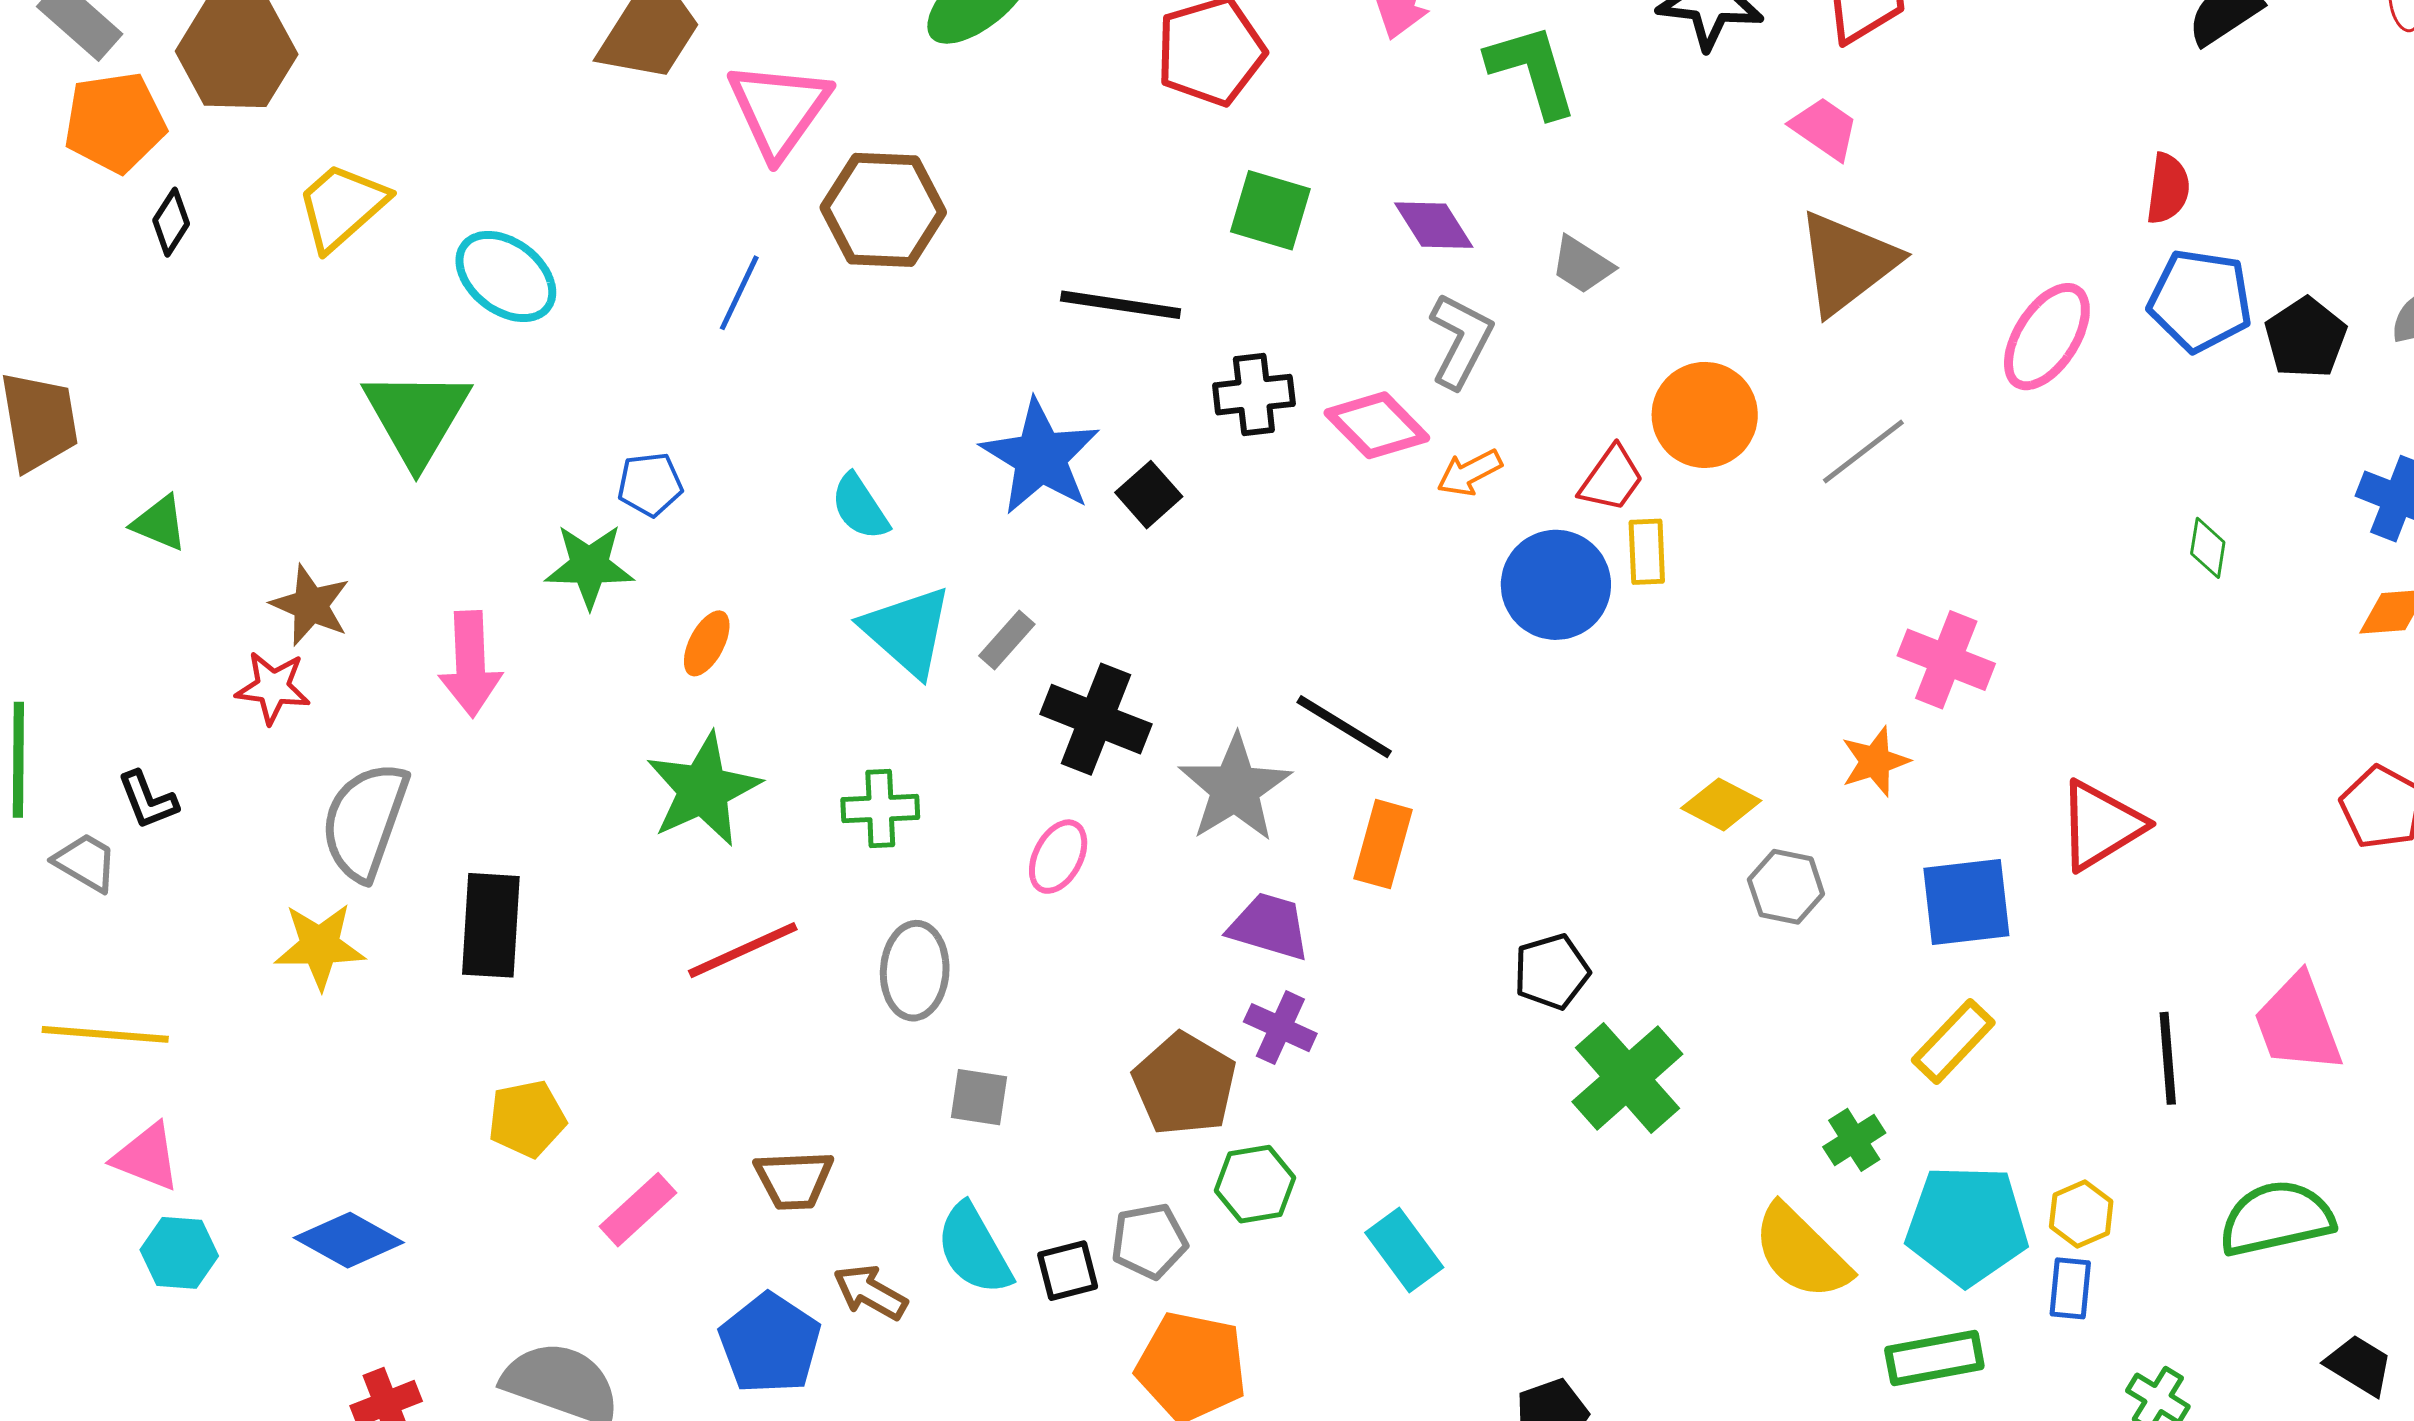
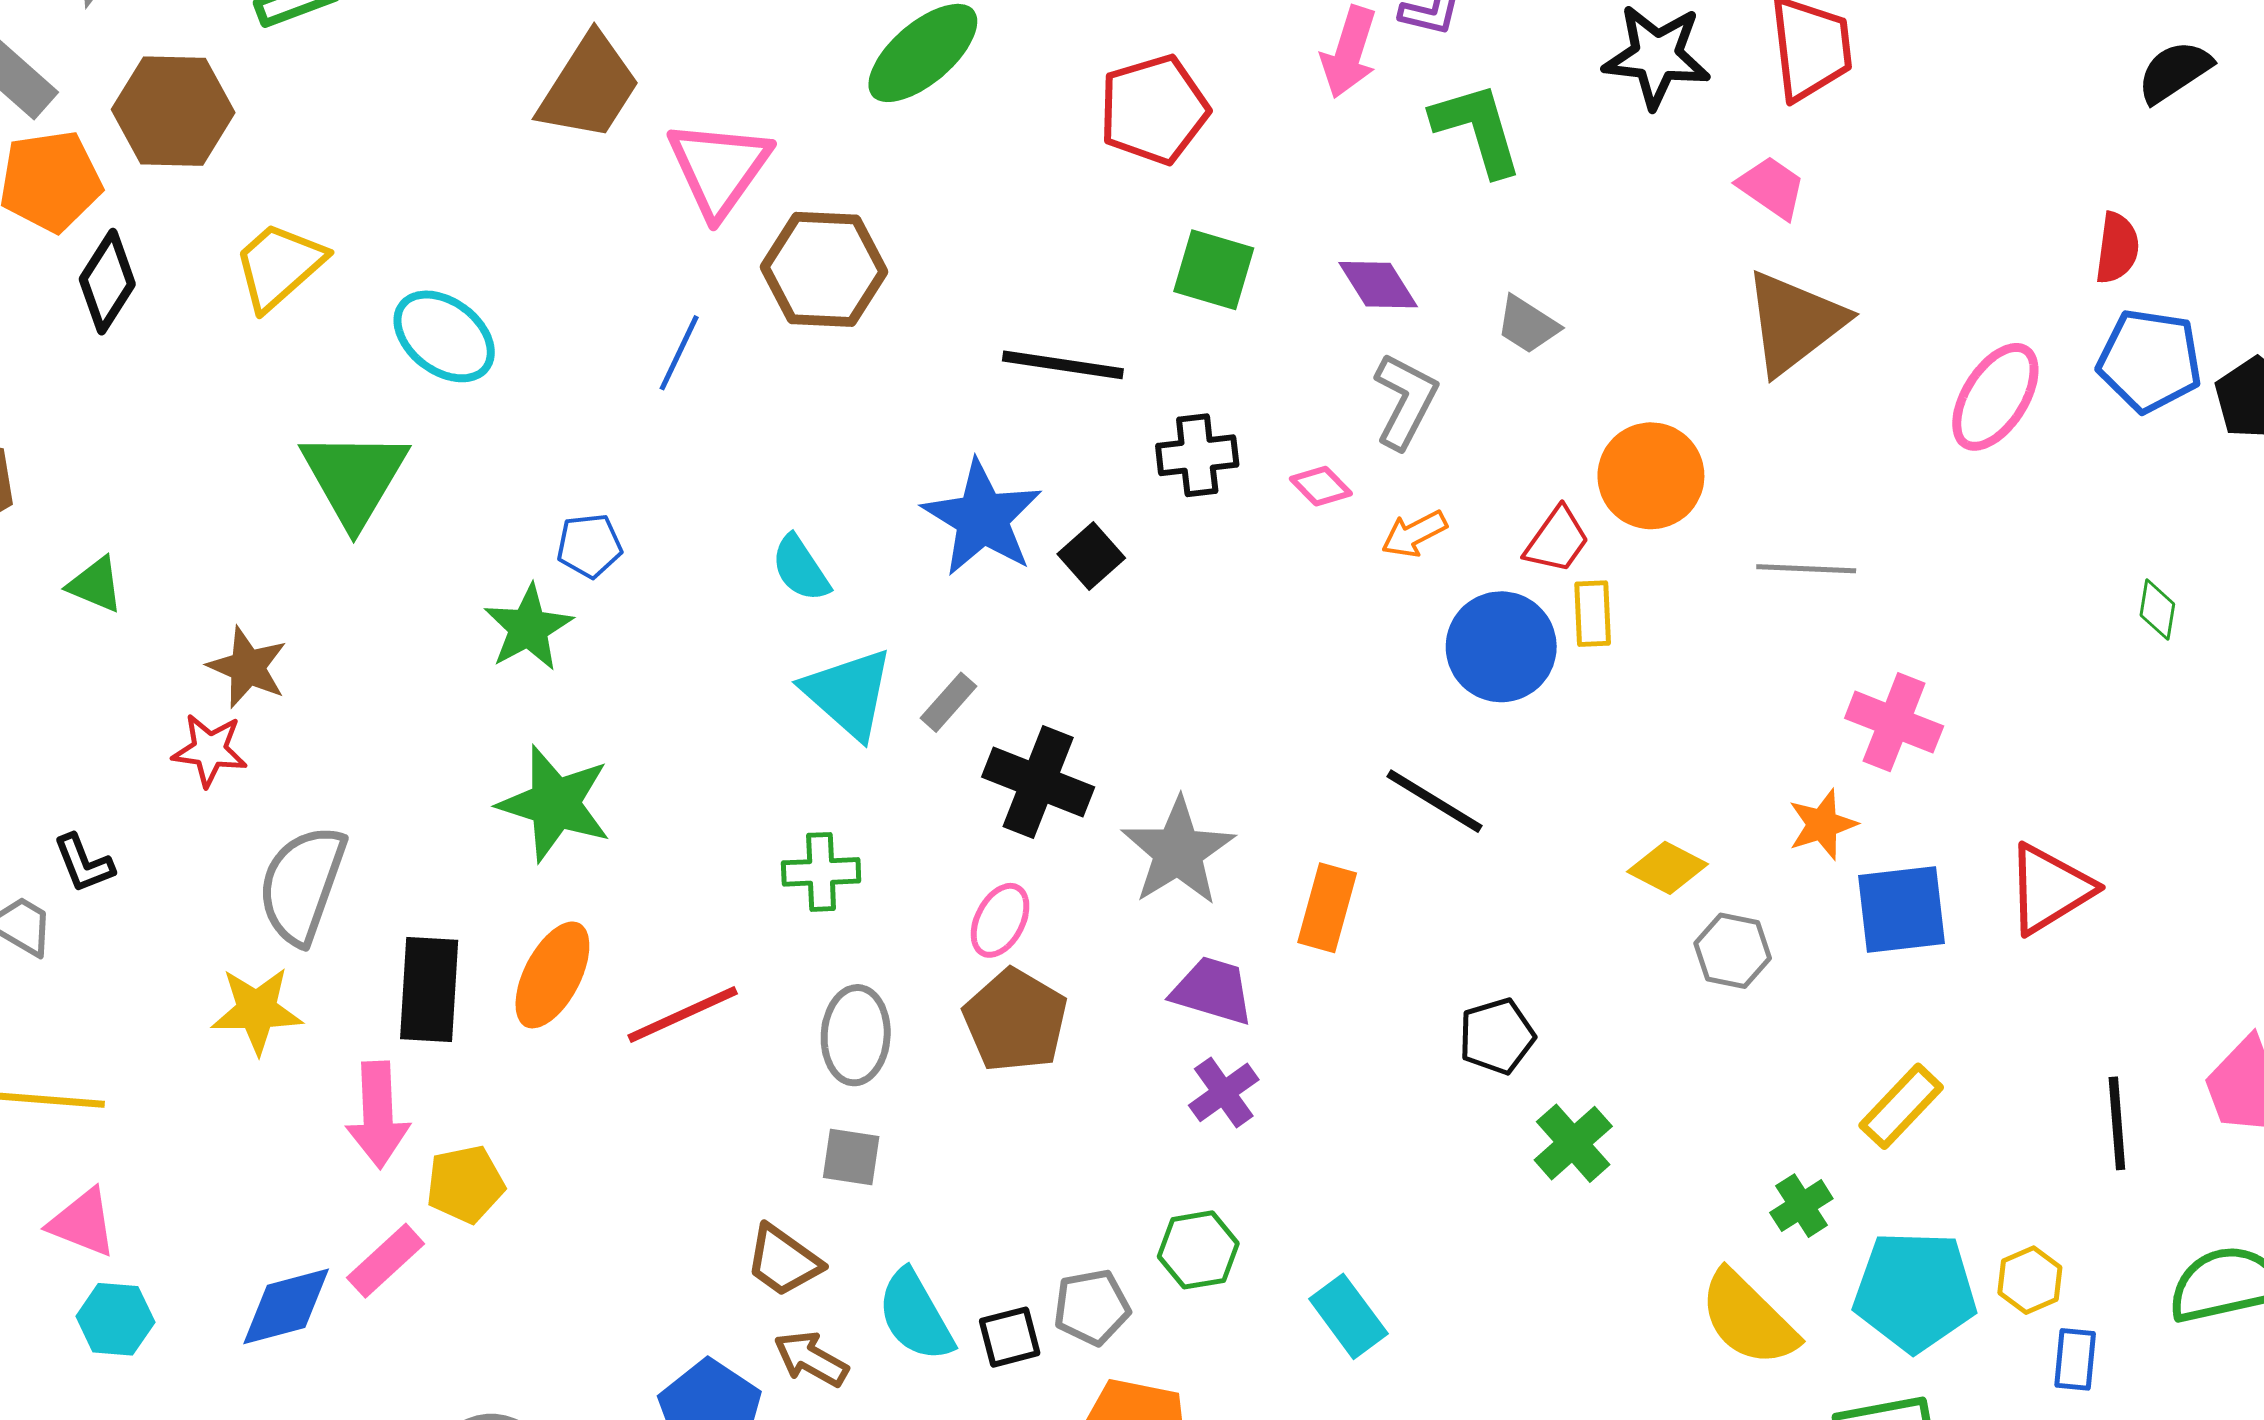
black diamond: (171, 222) -> (107, 282), size x1.5
pink diamond: (1377, 425) -> (1321, 486), size x0.6
gray line: (1863, 452) -> (1806, 569), moved, turned 40
green star: (589, 566) -> (528, 628), turned -30
orange ellipse: (707, 643) -> (552, 975), moved, size x1.6
pink arrow: (470, 664) -> (378, 1115), moved
black line: (1344, 727) -> (1434, 801), moved
green star: (703, 790) -> (555, 804), moved, turned -30
blue square: (1966, 902) -> (1902, 909), moved
purple cross: (1280, 1028) -> (1224, 1092), turned 30
green cross: (1627, 1078) -> (1573, 1143), size x0.7
brown pentagon: (1185, 1084) -> (1015, 1020), moved
gray square: (979, 1097) -> (851, 1157), moved
brown trapezoid: (794, 1180) -> (783, 1261), moved, turned 38
pink rectangle: (638, 1210) -> (386, 1261), moved
blue diamond: (349, 1240) -> (286, 1306), turned -44
blue rectangle: (2070, 1288) -> (2075, 1359), moved

